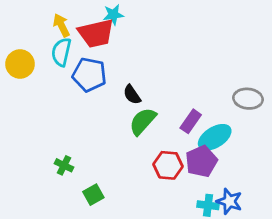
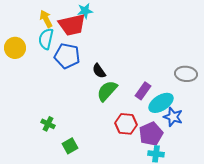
purple pentagon: (201, 161) -> (151, 134), moved
blue star: (229, 201) -> (173, 117), moved

